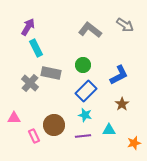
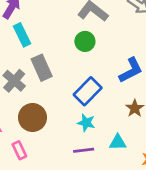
green circle: (83, 65) -> (85, 41), moved
gray rectangle: (51, 73) -> (42, 68), turned 54
brown circle: (54, 125) -> (33, 117), moved

